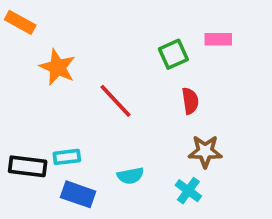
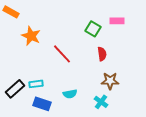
green square: (173, 54) -> (93, 29), turned -35
black rectangle: (28, 166) -> (15, 89), turned -48

